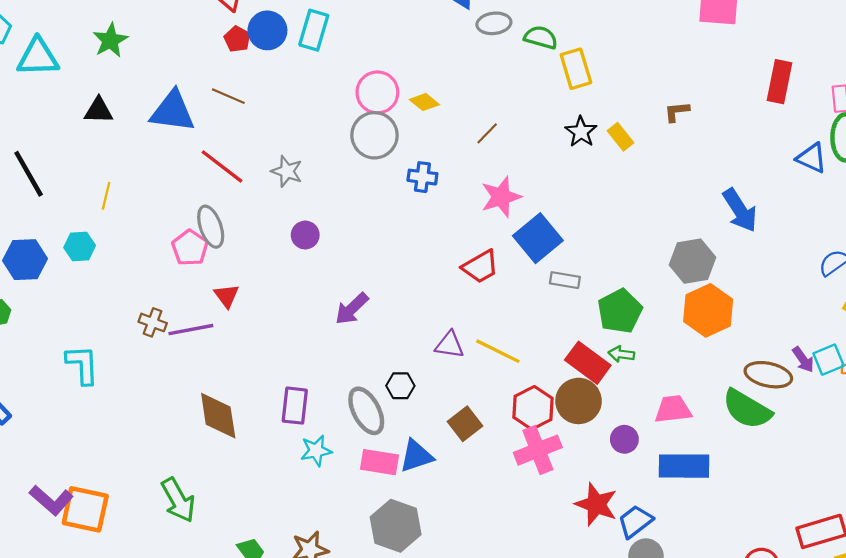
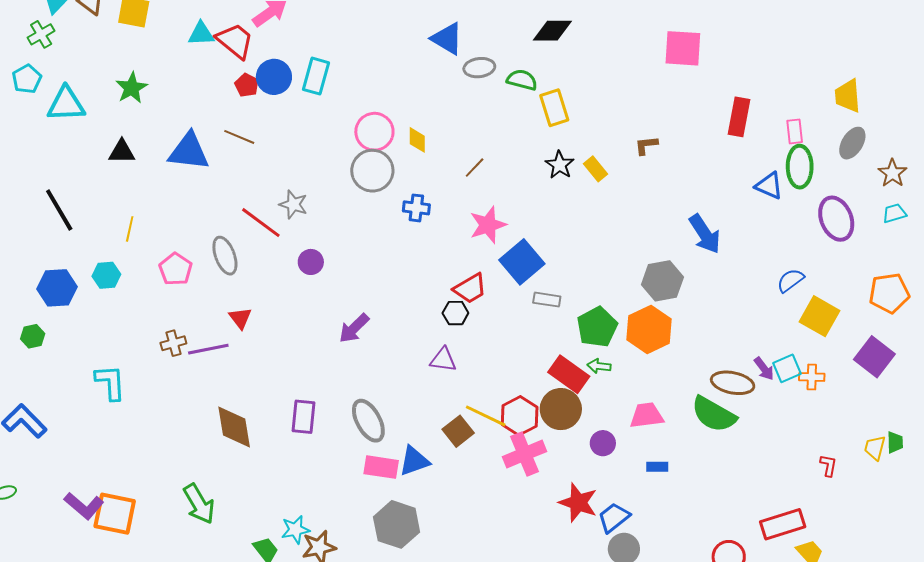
yellow diamond: (424, 102) -> (417, 140), turned 52
red line: (222, 166) -> (261, 223), moved
pink pentagon: (190, 248) -> (176, 269), moved
orange hexagon: (708, 310) -> (649, 329), moved
brown cross: (153, 322) -> (173, 343), turned -35
yellow line: (498, 351) -> (486, 416), moved
black hexagon: (400, 386) -> (455, 313), moved
cyan star: (316, 451) -> (295, 530), moved
blue rectangle: (684, 466) -> (657, 467), size x0.5

